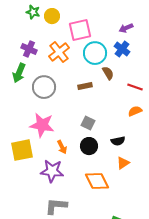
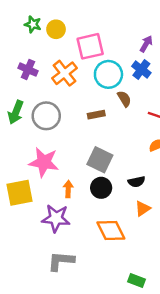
purple arrow: (126, 28) -> (146, 44), turned 144
green arrow: (19, 73) -> (16, 112), moved
gray square: (88, 123) -> (100, 160), size x1.5
orange arrow: (62, 147) -> (68, 189), turned -152

